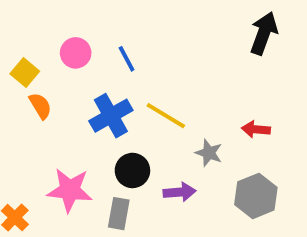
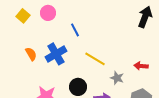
pink circle: (76, 53) -> (48, 13), moved
yellow square: (25, 73) -> (23, 16), moved
blue cross: (111, 116) -> (56, 54), moved

